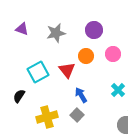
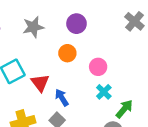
pink circle: (113, 54) -> (98, 67), moved
red triangle: (67, 70) -> (40, 83), moved

